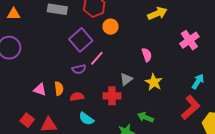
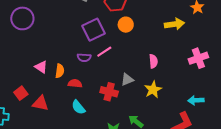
cyan arrow: (198, 81) -> (196, 100), turned -140

